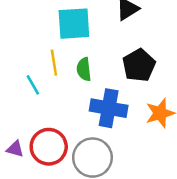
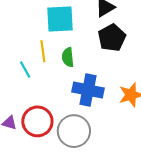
black pentagon: (139, 65) -> (112, 38), moved

